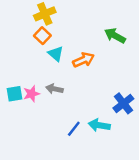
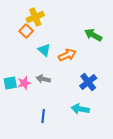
orange square: (42, 36) -> (26, 31), moved
blue cross: (123, 103) -> (88, 82), moved
blue line: (74, 129) -> (43, 116), moved, turned -32

